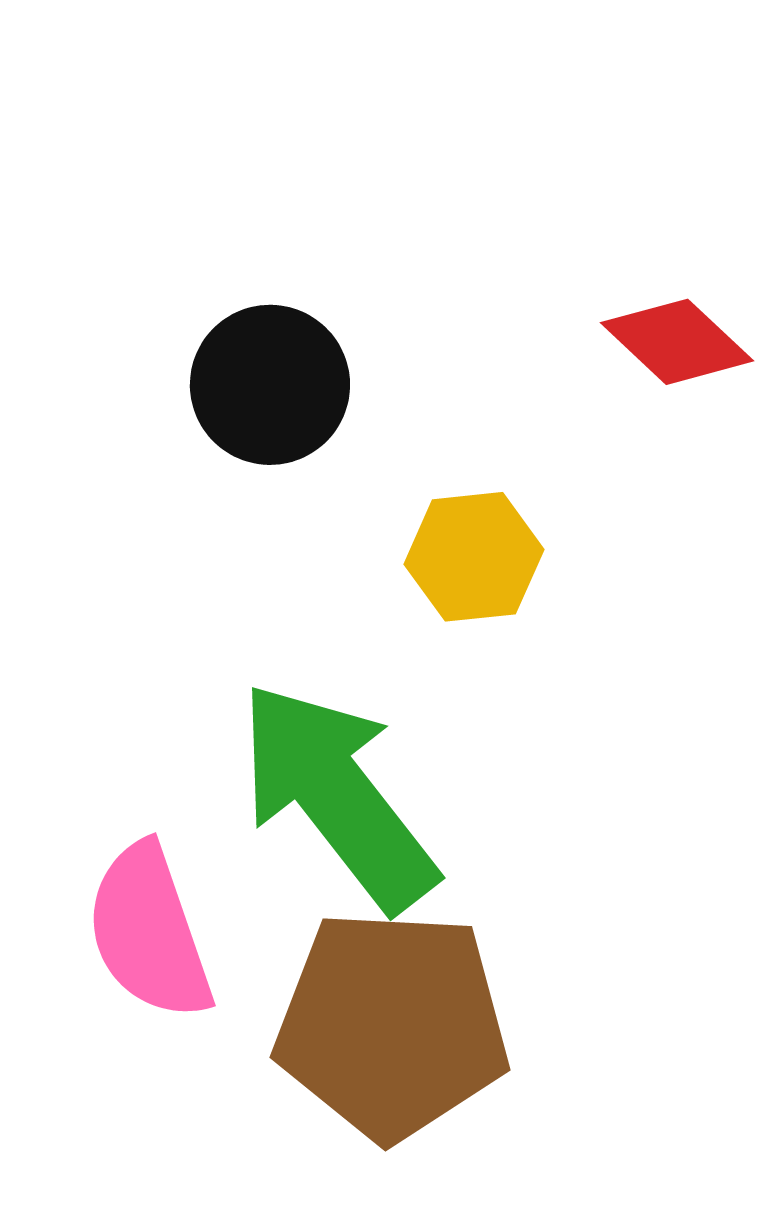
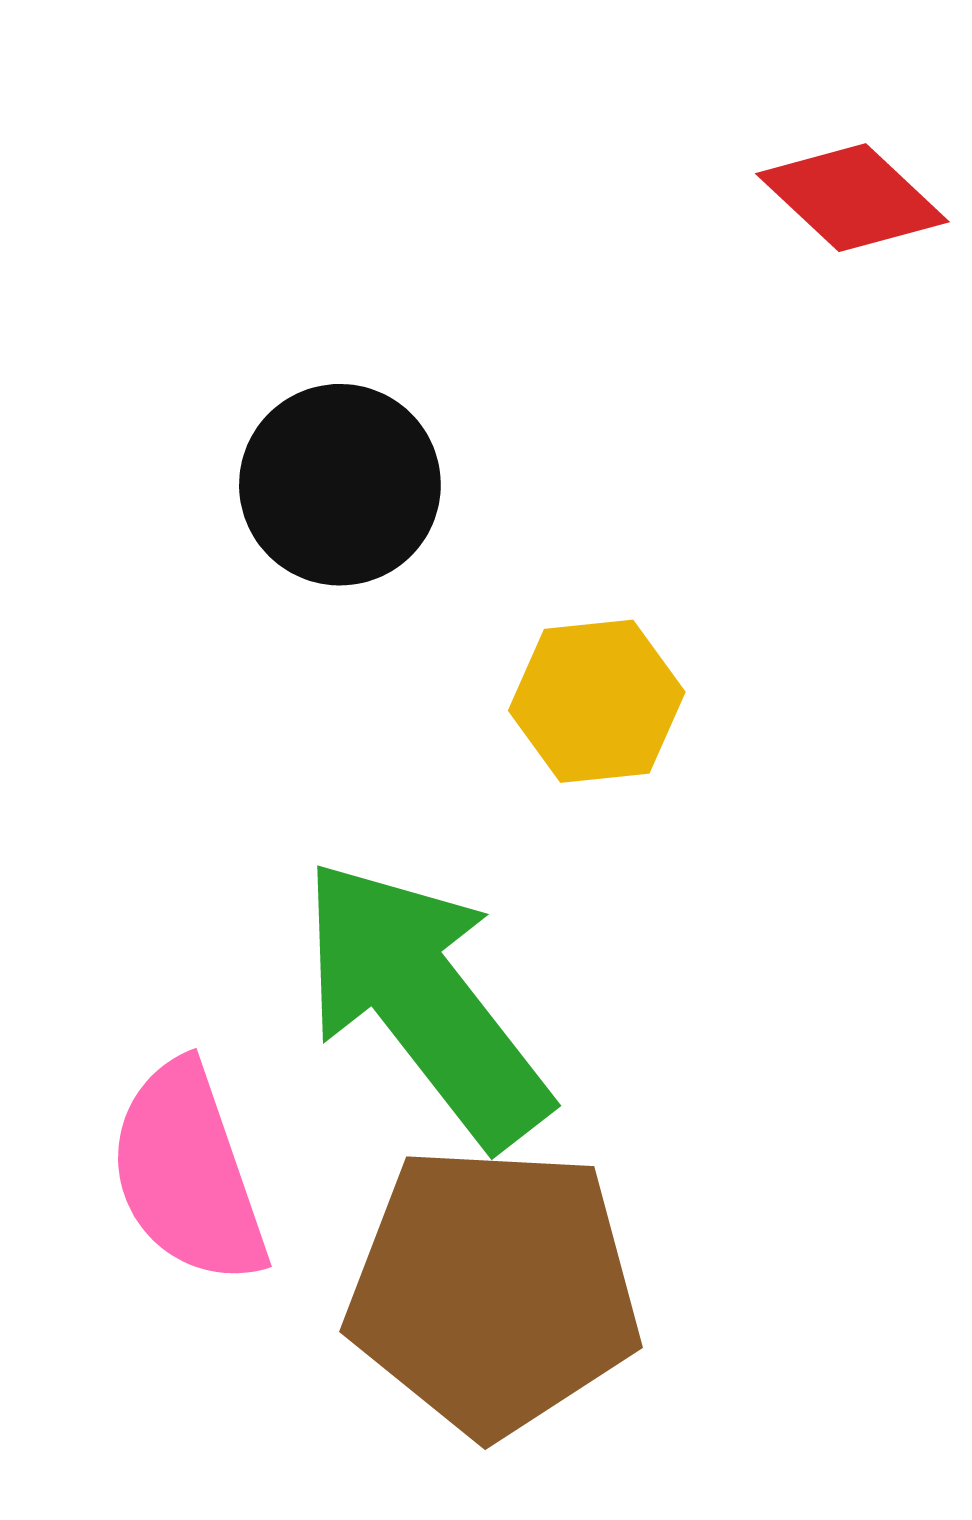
red diamond: (677, 342) -> (852, 198), moved

